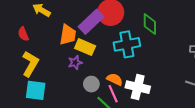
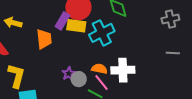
purple rectangle: (91, 22) -> (62, 21), size x0.7
yellow rectangle: (85, 47) -> (76, 26), moved
purple star: (75, 63) -> (69, 74), moved

